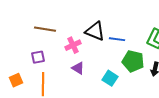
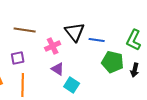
black triangle: (95, 31) -> (75, 32), turned 30
cyan square: (110, 78) -> (72, 85), moved

